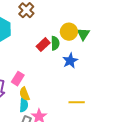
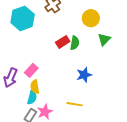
yellow circle: (69, 32) -> (91, 18), moved
blue star: (70, 61) -> (84, 75), moved
yellow line: (77, 102) -> (75, 104), moved

